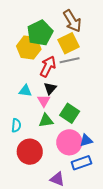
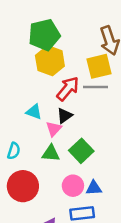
green pentagon: (40, 33) -> (44, 35), moved
pink circle: (69, 142) -> (73, 186), size x0.7

